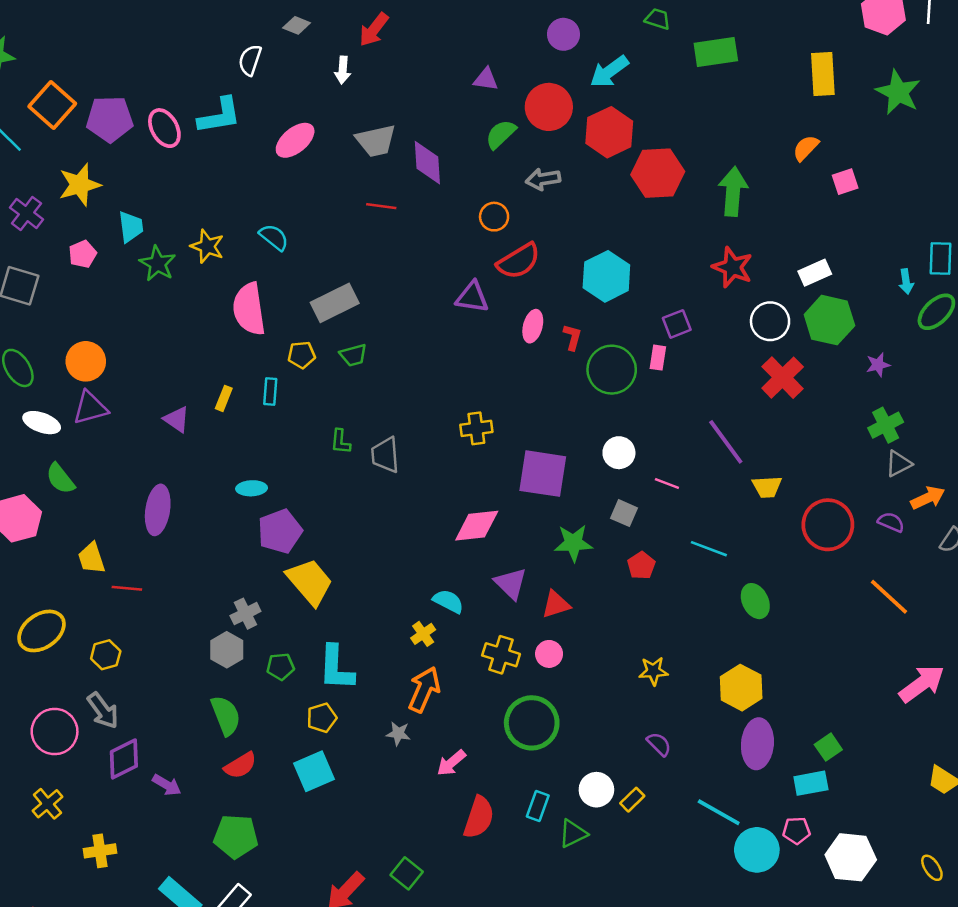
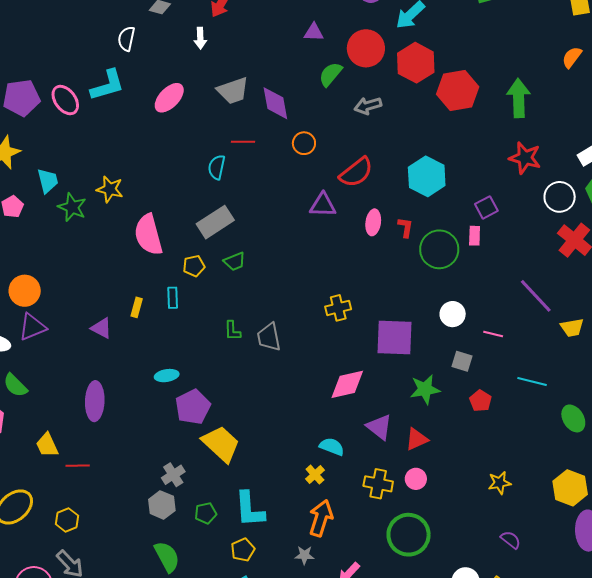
orange circle: (494, 217) -> (304, 143), moved
cyan semicircle: (274, 237) -> (217, 167), moved, turned -110

